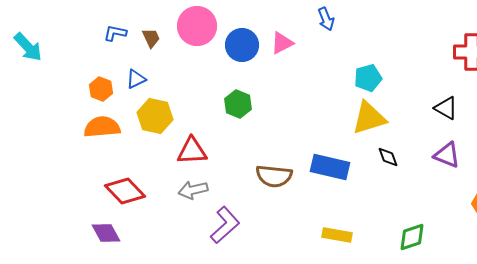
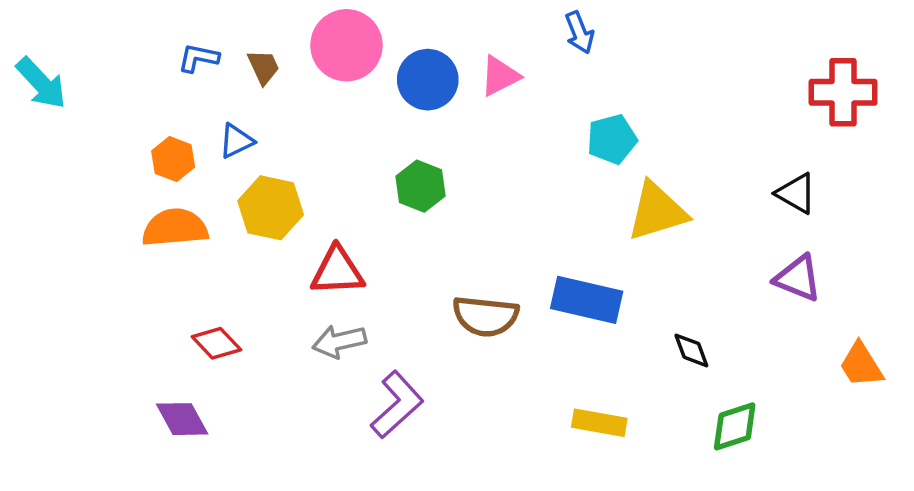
cyan pentagon: (368, 78) -> (612, 139), moved
black diamond: (388, 157) -> (691, 350), moved
red diamond: (125, 191) -> (216, 343), size x0.7

